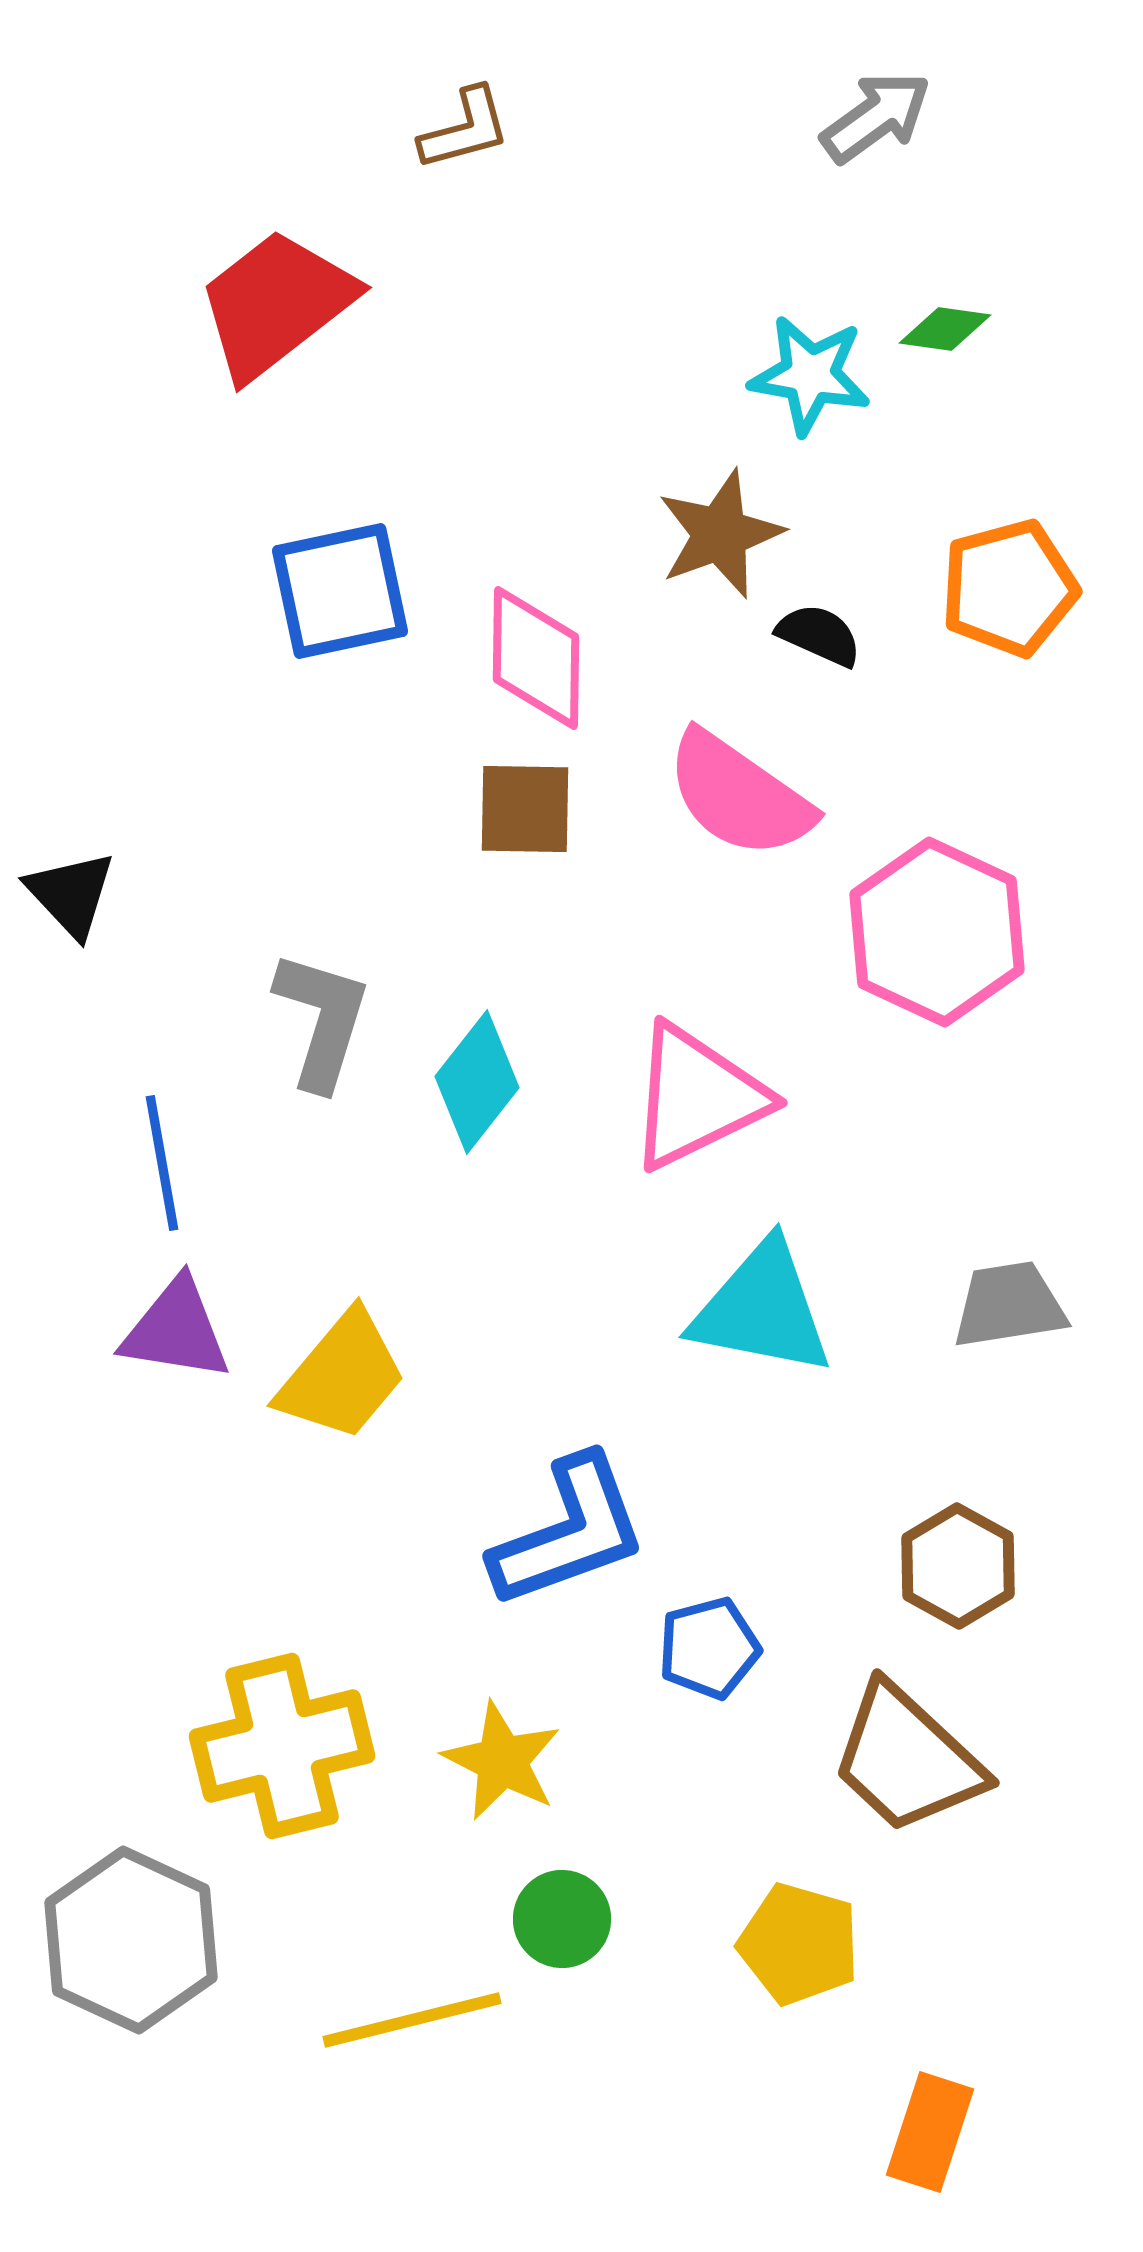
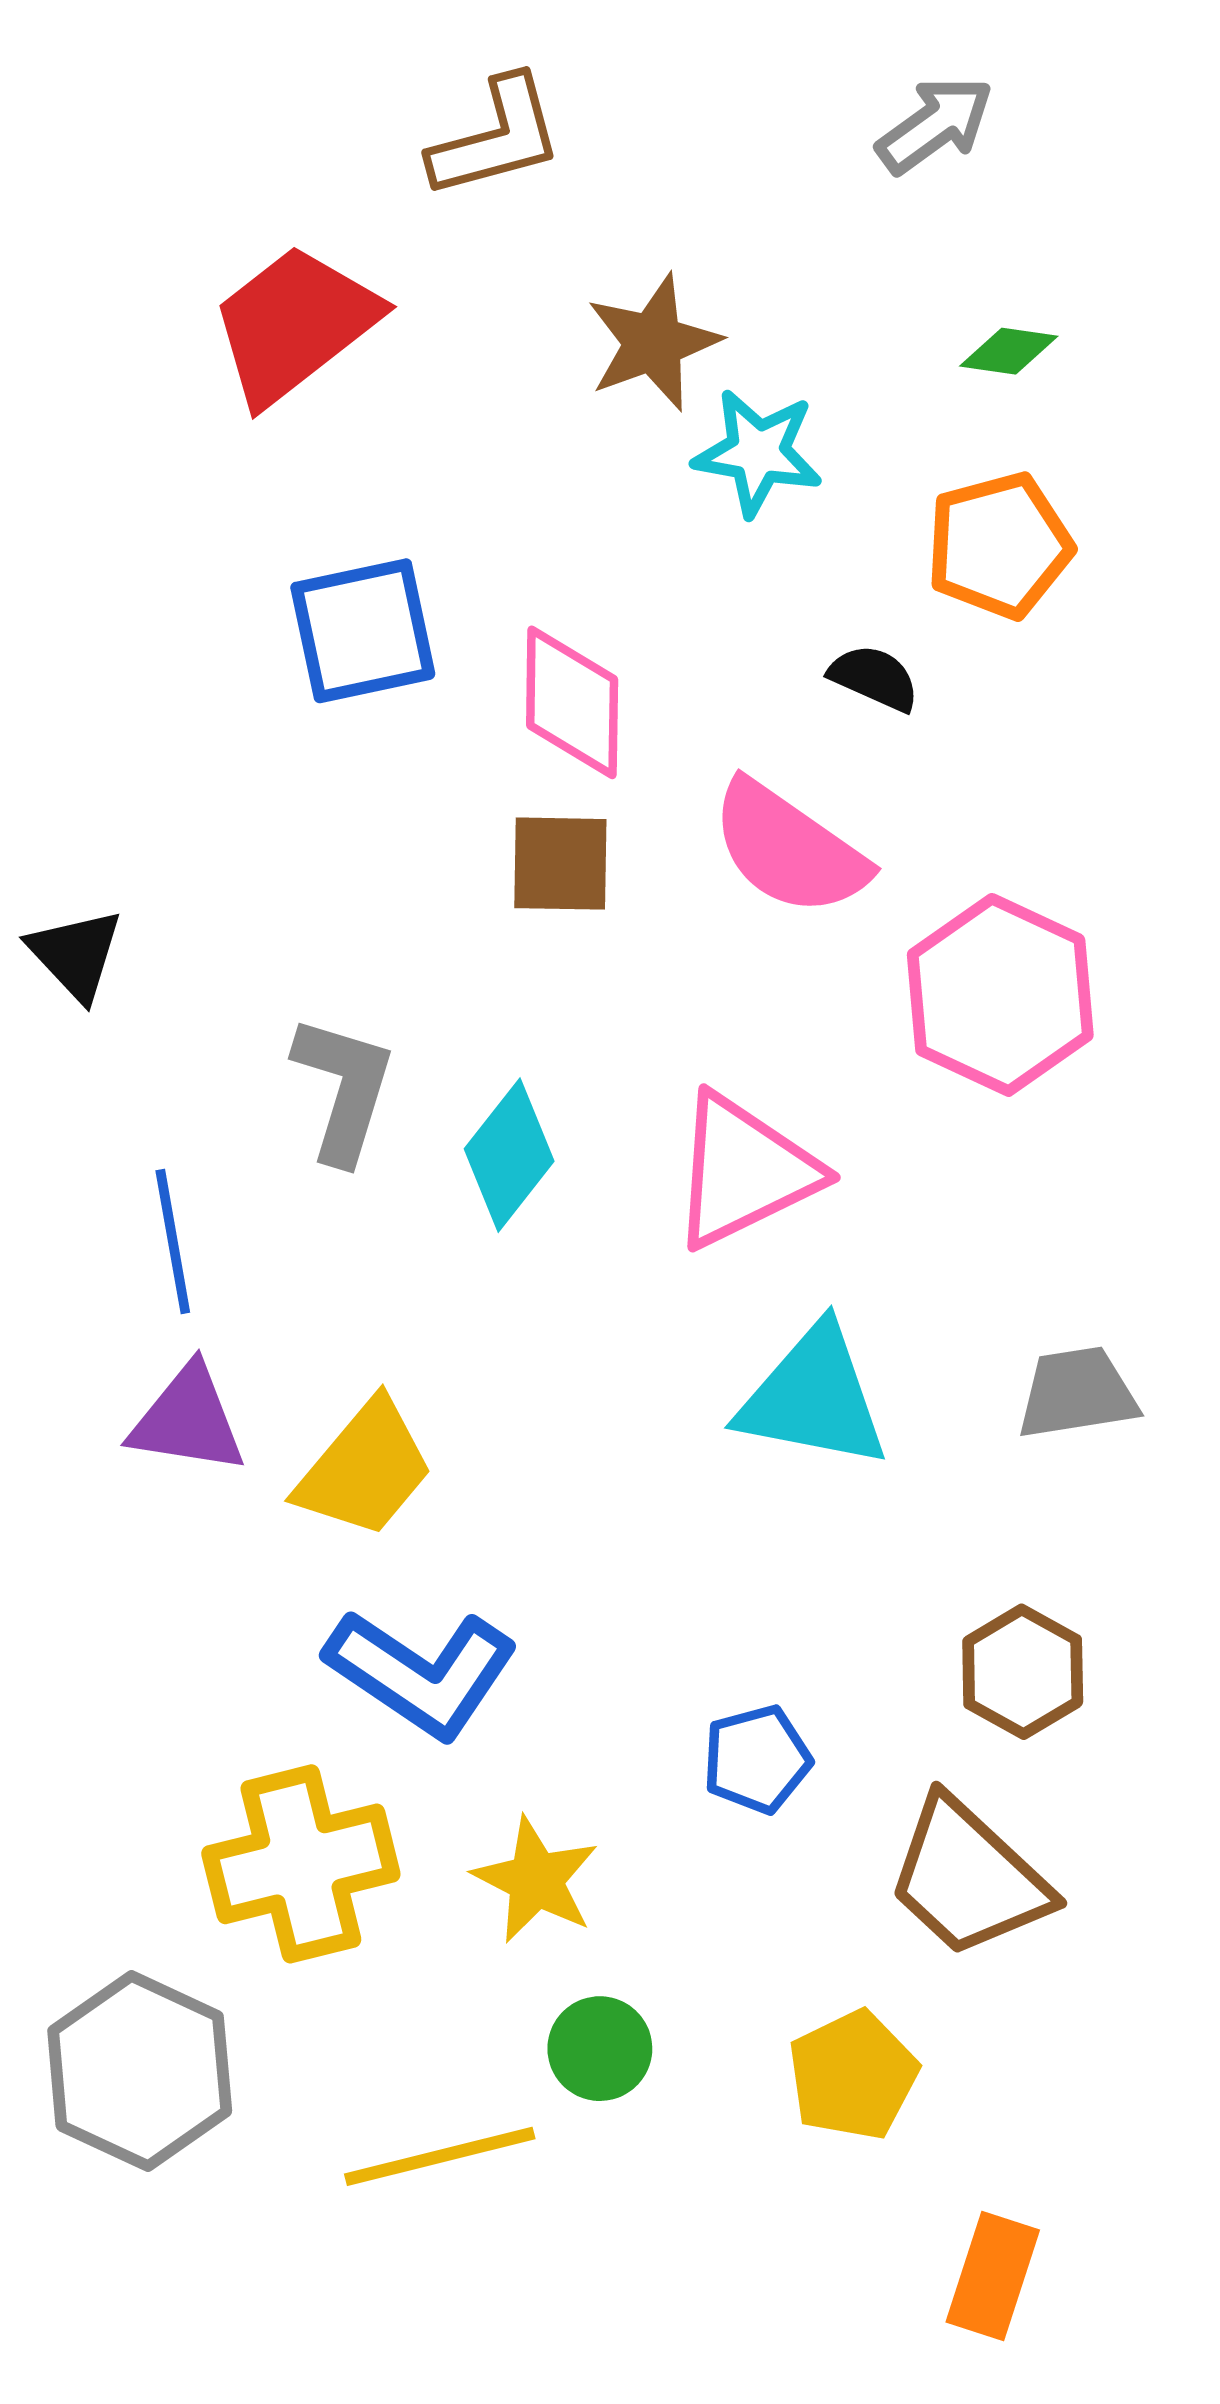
brown L-shape: (465, 129) -> (496, 138), size x1.4
cyan star: (810, 375) -> (758, 453), moved
brown star: (720, 534) -> (653, 343), moved
orange pentagon: (1009, 588) -> (999, 545), moved
blue L-shape: (569, 1532) -> (422, 1673), moved, turned 54
yellow pentagon: (799, 1944) -> (853, 2075), turned 30

